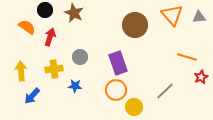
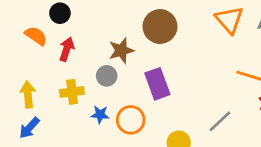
brown star: (74, 13) -> (121, 51), moved, turned 30
brown circle: (135, 25) -> (160, 27), moved
orange circle: (116, 90) -> (131, 120), moved
blue arrow: (32, 96) -> (29, 128), moved

